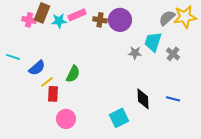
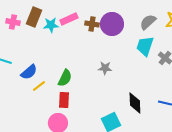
gray semicircle: (167, 18) -> (148, 22), moved
pink cross: (29, 20) -> (13, 22), moved
gray star: (135, 53) -> (105, 68), moved
red rectangle: (53, 94) -> (64, 100), moved

